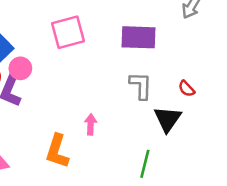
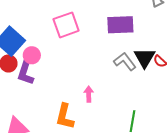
gray L-shape: (141, 86) -> (125, 62), turned -35
black triangle: (168, 119) -> (145, 58), moved

